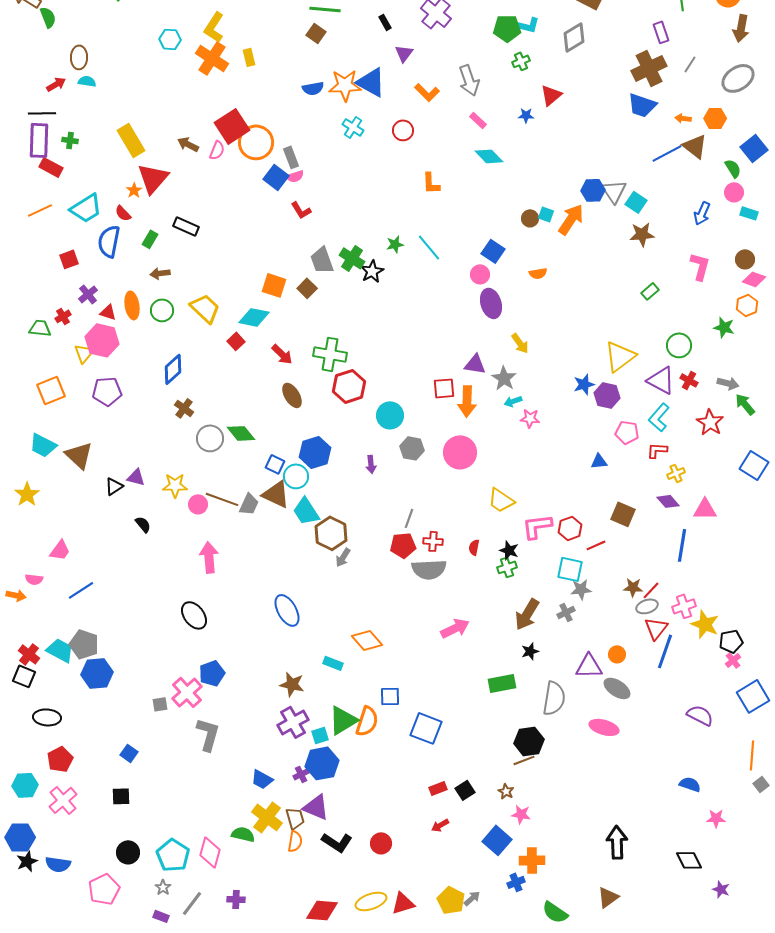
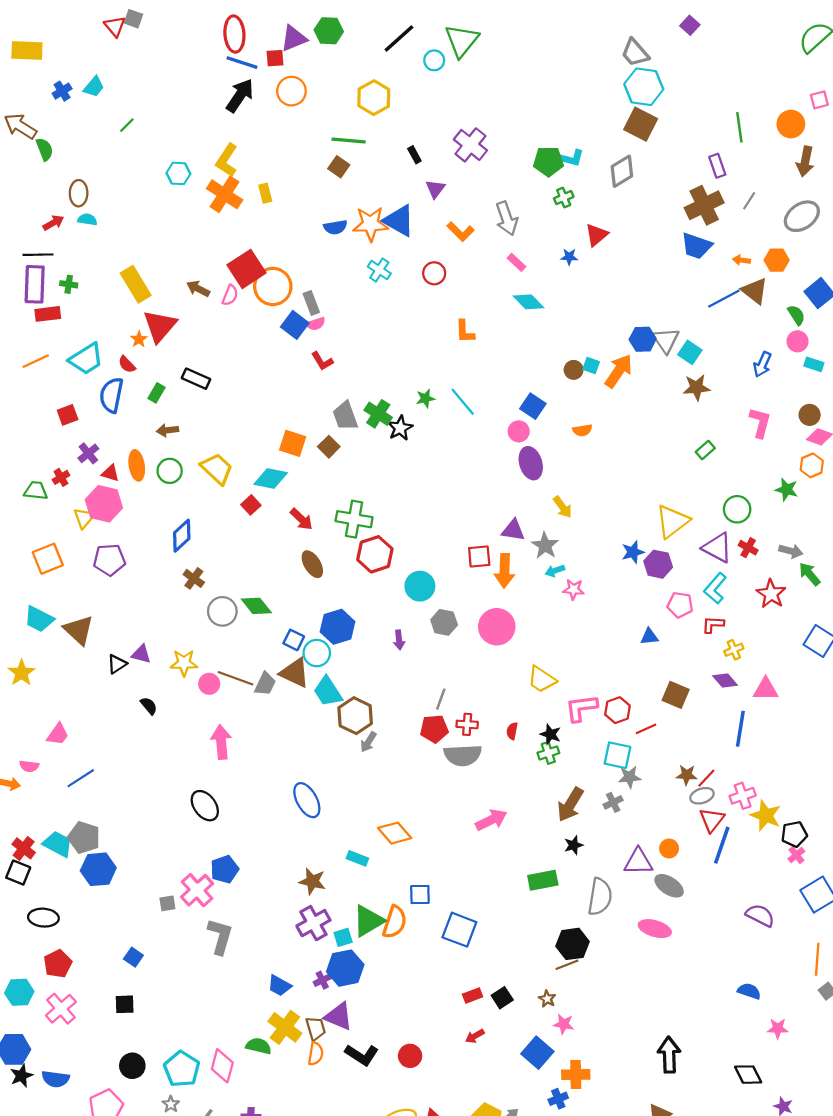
red rectangle: (51, 167) -> (48, 314), turned -35

